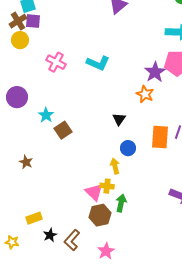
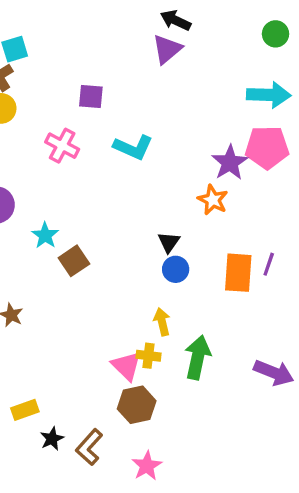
purple square: (33, 21) -> (91, 97), moved
blue circle: (128, 148) -> (176, 269), moved
green arrow: (121, 203) -> (198, 357), moved, size x1.4

